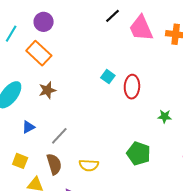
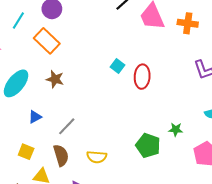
brown star: (47, 90) -> (55, 79), turned 30
green star: (165, 116) -> (176, 130), moved

